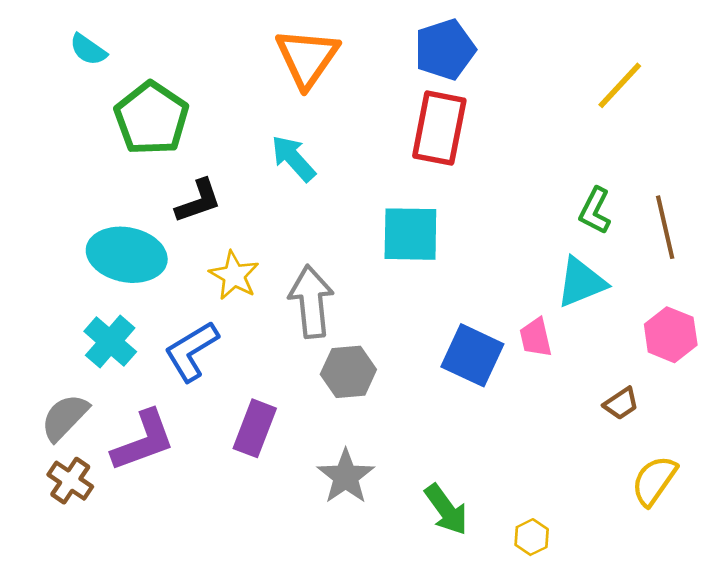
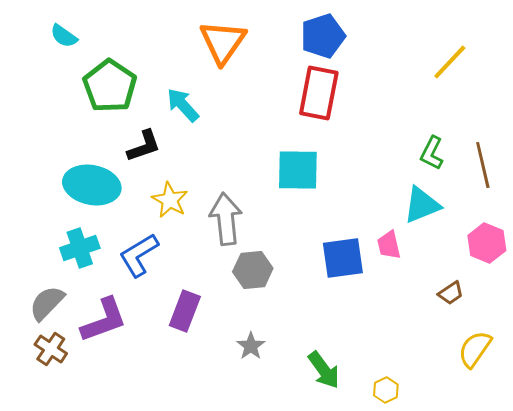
cyan arrow: (293, 158) -> (183, 105), moved
cyan cross: (110, 342) -> (80, 248), turned 30
blue square: (472, 355) -> (343, 258), turned -33
gray star: (346, 476) -> (251, 346), size x0.7

